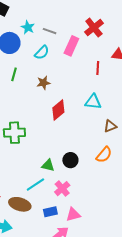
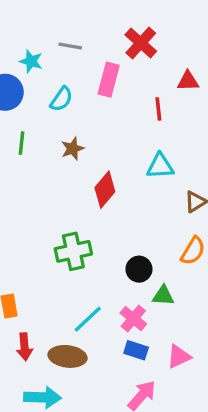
gray line: (50, 31) -> (70, 46), moved
green cross: (14, 133) -> (73, 251), moved
green triangle: (48, 165) -> (163, 296), moved
blue rectangle: (50, 212) -> (136, 350), moved, turned 40
pink triangle: (73, 215) -> (179, 357), moved

